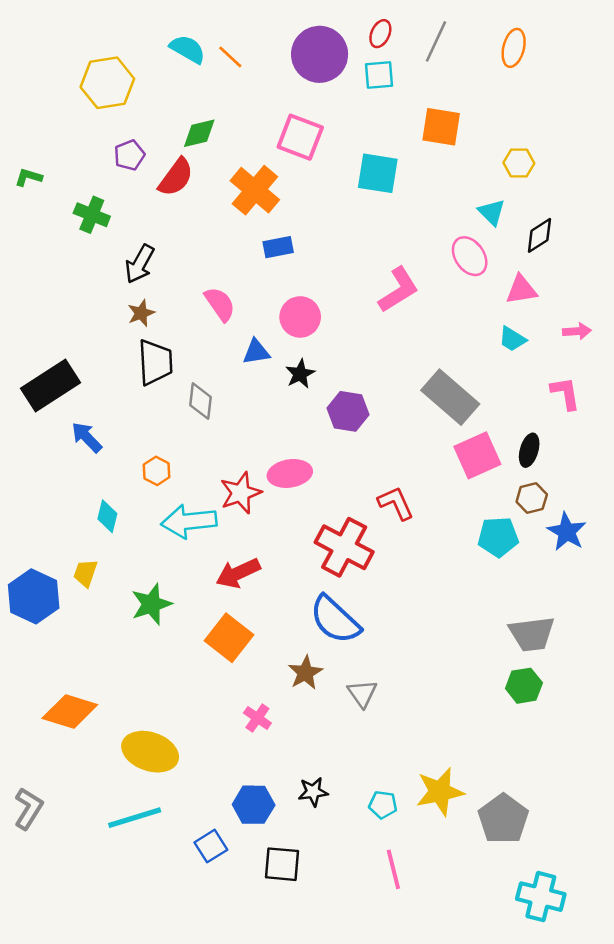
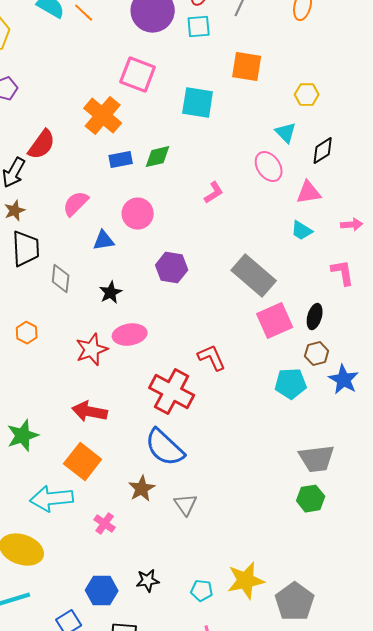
green diamond: (199, 133) -> (158, 157), moved
red semicircle: (176, 177) -> (42, 145), moved
pink L-shape: (398, 290) -> (214, 193), size x0.6
pink semicircle: (220, 304) -> (76, 204), turned -100
black star: (300, 374) -> (111, 293), moved
purple hexagon: (348, 411) -> (172, 268), moved
cyan arrow: (189, 521) -> (52, 499), moved
red arrow: (238, 573) -> (90, 412), turned 36

